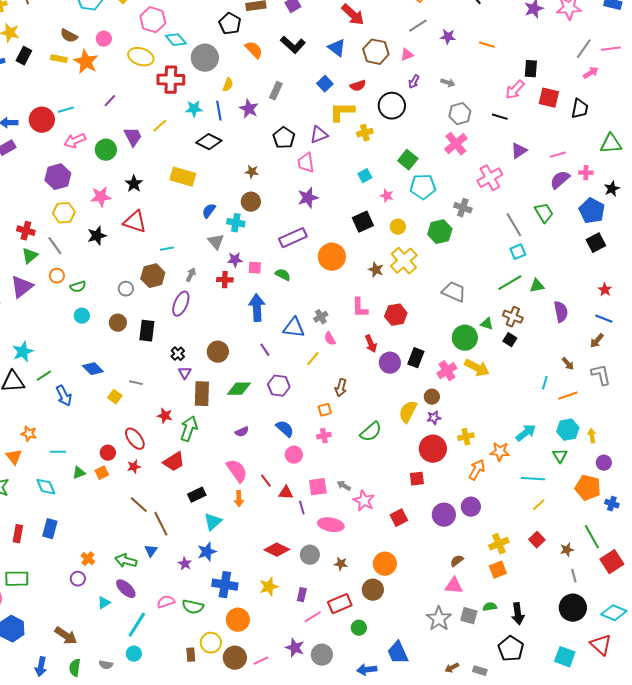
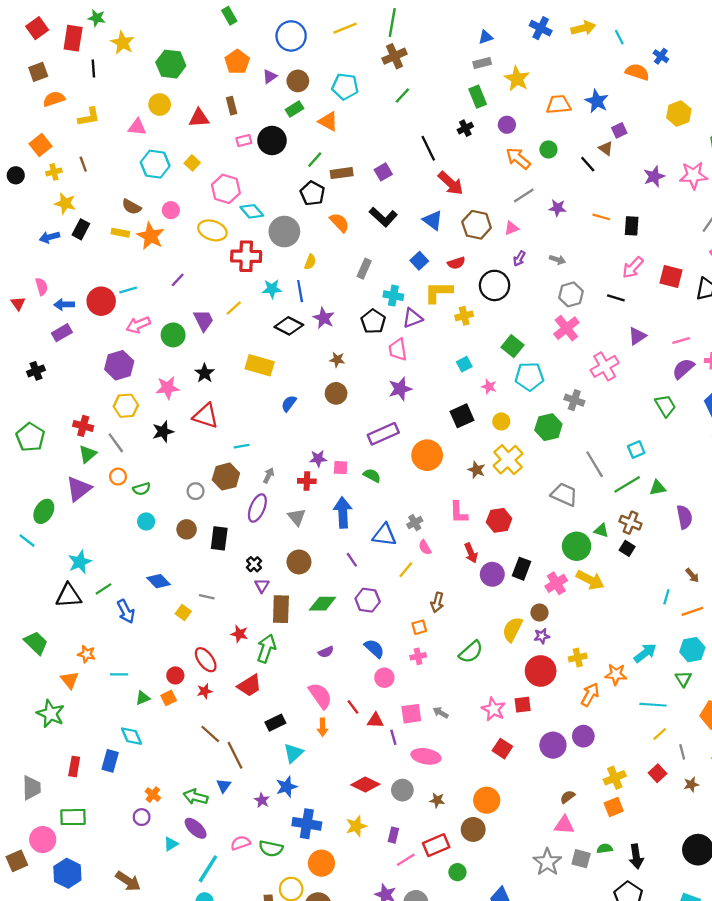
black rectangle: (531, 69) -> (632, 226), moved
purple star: (249, 109) -> (324, 318), moved
cyan cross: (236, 223) -> (393, 296), moved
gray line: (514, 225) -> (595, 464), moved
gray triangle: (216, 242) -> (297, 517), moved
cyan diamond: (46, 487) -> (132, 736), moved
pink star: (364, 501) -> (493, 709), moved
red square: (399, 518) -> (502, 749), turned -30
gray line: (574, 576) -> (682, 752), moved

